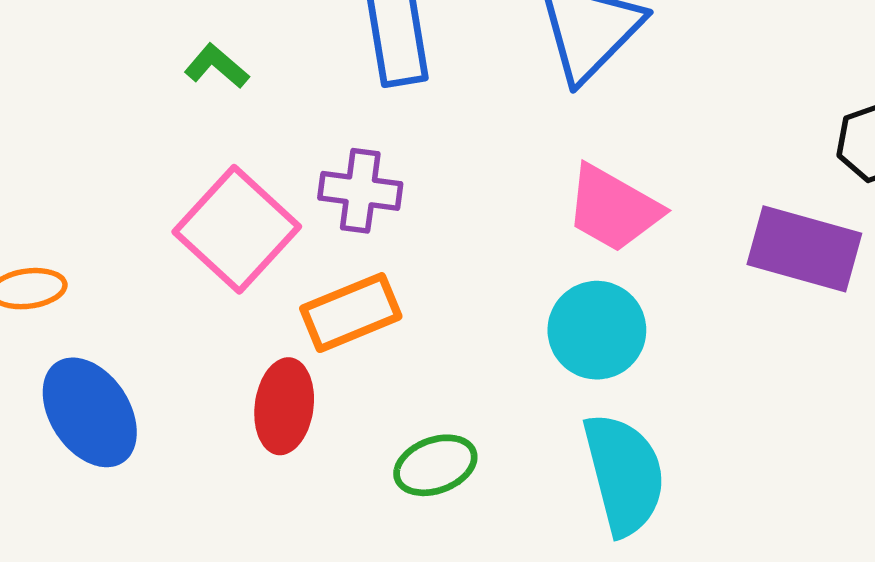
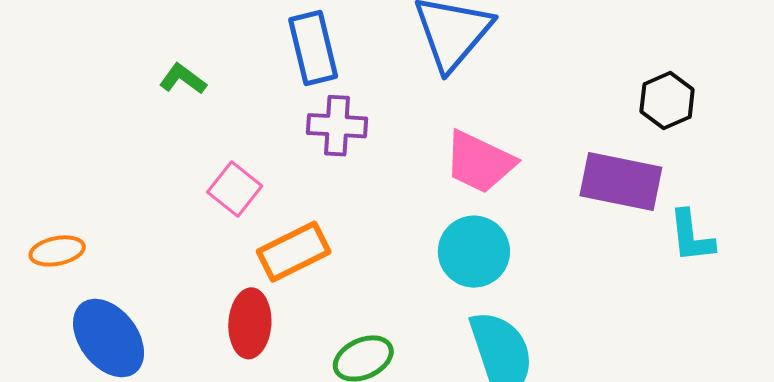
purple cross: (360, 191) -> (337, 126), moved
pink square: (237, 229) -> (235, 189), moved, size x0.6

